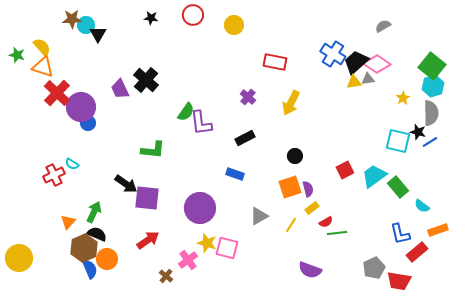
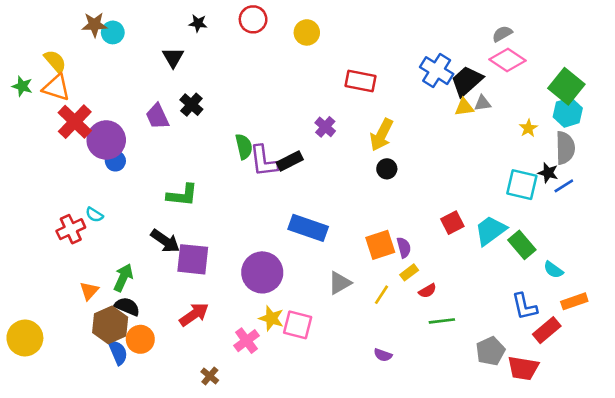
black triangle: (98, 34) -> (173, 57), moved
green star: (17, 55) -> (22, 86), moved
pink diamond: (377, 64) -> (507, 60), moved
black cross: (146, 80) -> (191, 105), size x0.7
green semicircle: (186, 112) -> (244, 147), turned -48
black rectangle: (245, 138) -> (290, 161), moved
green L-shape: (153, 150) -> (182, 195), moved
black circle: (295, 156) -> (387, 169), moved
blue rectangle: (235, 174) -> (308, 228), size x1.6
green line: (337, 233) -> (442, 321), moved
purple semicircle: (310, 270) -> (383, 355), moved, size x0.6
brown cross: (166, 276) -> (210, 376), moved

